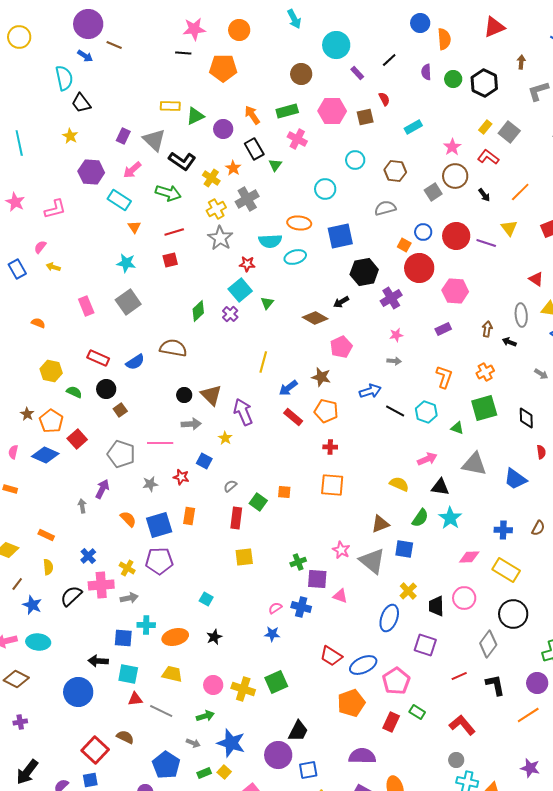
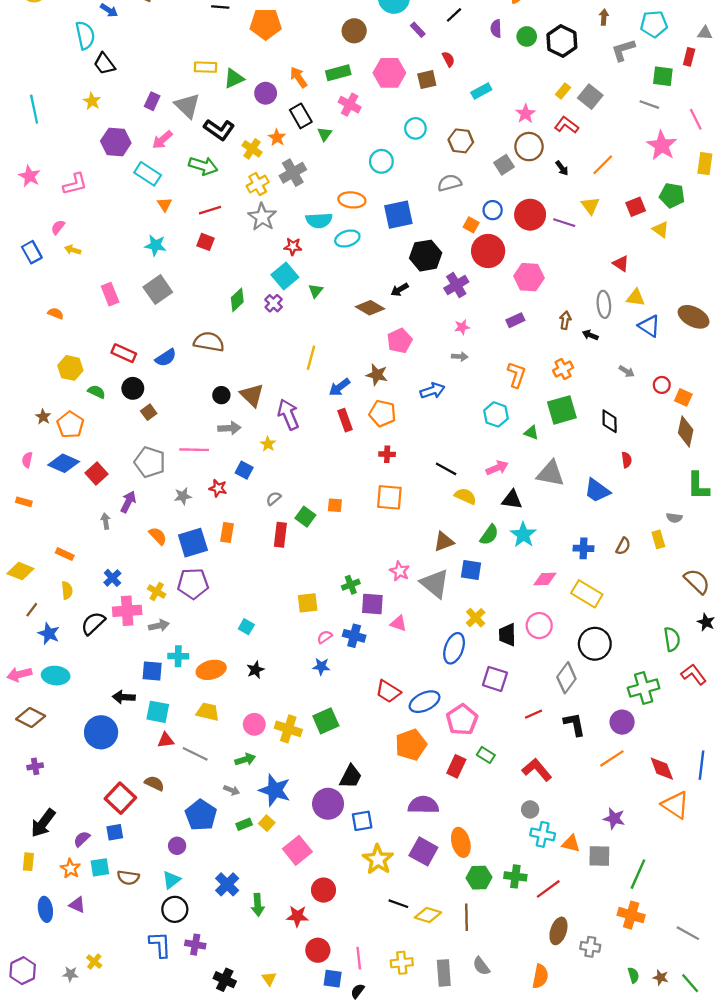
red square: (170, 260) -> (205, 242), turned 35
black line: (395, 411) -> (446, 469), moved
red rectangle: (293, 417) -> (345, 420), turned 30
red square: (77, 439) -> (96, 473), moved
yellow square: (244, 557) -> (308, 603), moved

